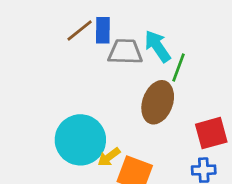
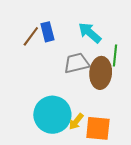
gray trapezoid: (125, 52) -> (77, 63), moved
green line: (179, 68) -> (115, 55), moved

